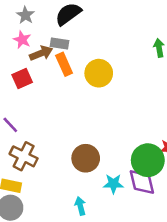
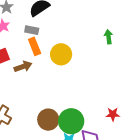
brown arrow: (41, 53) -> (23, 67), moved
green circle: (148, 160) -> (71, 121), moved

